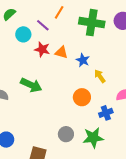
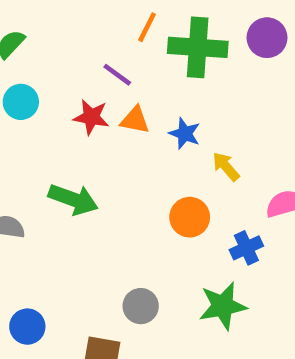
orange line: (59, 12) -> (147, 27), moved
purple line: (43, 25) -> (117, 75), moved
cyan circle: (23, 34) -> (21, 102), moved
gray circle: (66, 134) -> (141, 306), moved

